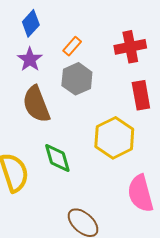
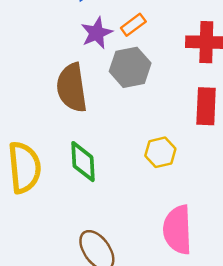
purple star: (30, 59) -> (97, 33), moved
yellow hexagon: (114, 138) -> (160, 152), size x0.6

